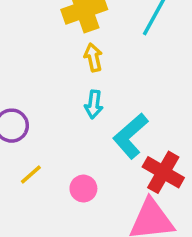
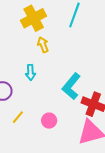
cyan arrow: (94, 104) -> (30, 72), moved

